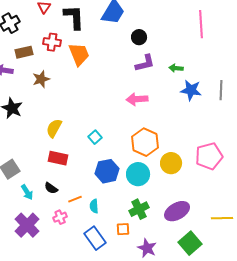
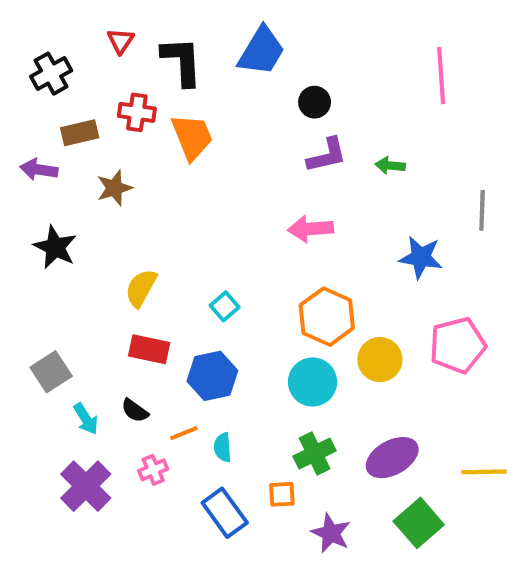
blue star: (191, 90) -> (421, 257), moved
blue hexagon: (107, 171) -> (212, 376), moved

